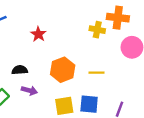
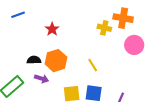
orange hexagon: (63, 70) -> (56, 61), moved
yellow line: (96, 73) -> (93, 65), moved, turned 56

